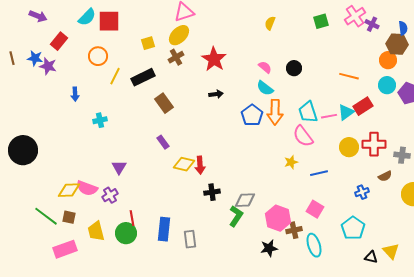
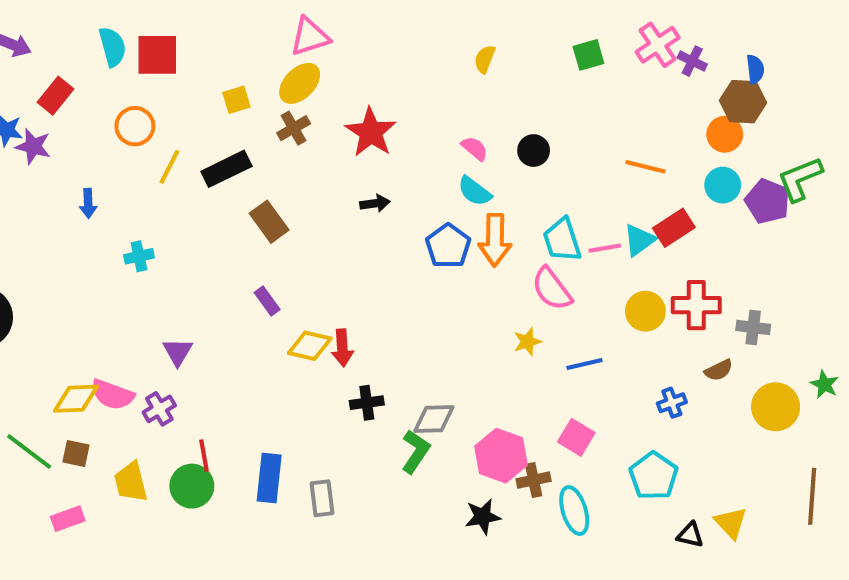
cyan semicircle: (87, 17) -> (113, 47), turned -60
pink rectangle: (65, 249) -> (68, 519), size x0.7

